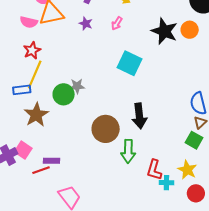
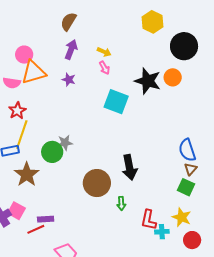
pink arrow: (117, 23) -> (104, 68), moved, turned -56
cyan square: (129, 63) -> (116, 102), moved
green arrow: (128, 151) -> (121, 204), size x0.6

